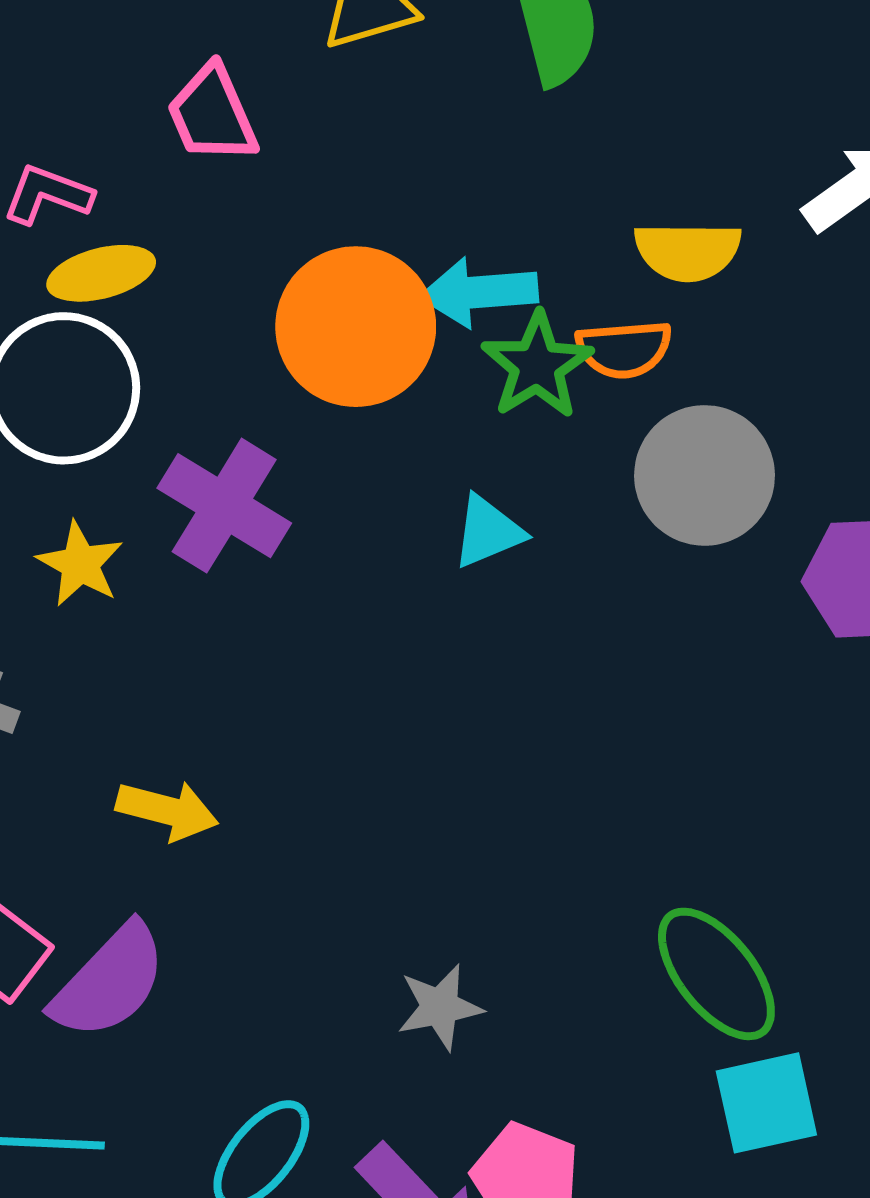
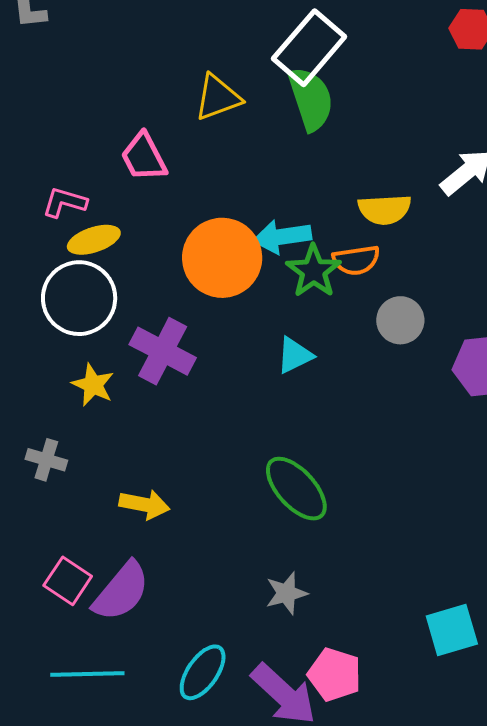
gray circle: (705, 475) -> (400, 320), size x0.7
green ellipse: (716, 974) -> (296, 489), moved

